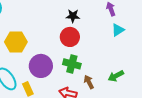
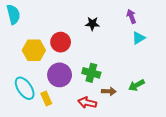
red circle: (70, 37) -> (61, 42), moved
brown arrow: (89, 82) -> (109, 91), turned 120

